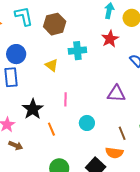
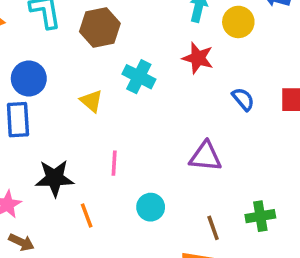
red star: (110, 39) -> (198, 58), turned -30
cyan cross: (77, 51) -> (139, 77), turned 30
black star: (33, 109) -> (55, 178), turned 30

